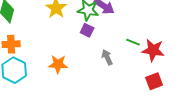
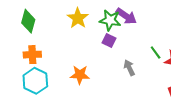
green line: (133, 42) -> (156, 53), turned 32

